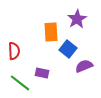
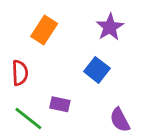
orange rectangle: (51, 32) -> (44, 30), moved, turned 36
purple semicircle: (84, 66) -> (120, 120), moved, turned -96

